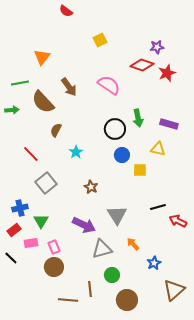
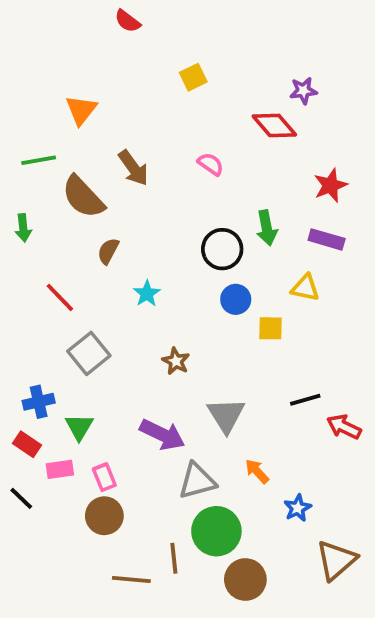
red diamond: (142, 65) -> (274, 125), turned 30
red star: (167, 73) -> (330, 185), moved
pink semicircle: (109, 85) -> (211, 164), size x0.6
green arrow: (12, 110) -> (23, 228), moved, turned 88
red rectangle: (14, 230) -> (27, 444), turned 72
green circle: (112, 275) -> (216, 531), size x1.6

